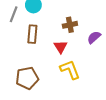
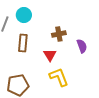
purple semicircle: (94, 37) -> (82, 46), turned 112

